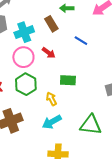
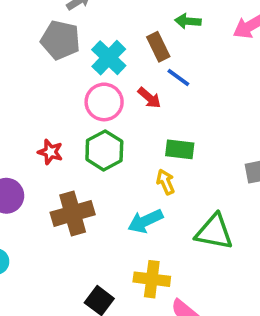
cyan cross: (24, 32) -> (109, 58), turned -30
blue line: (81, 41) -> (178, 78), moved
yellow arrow: (51, 99) -> (166, 182), moved

